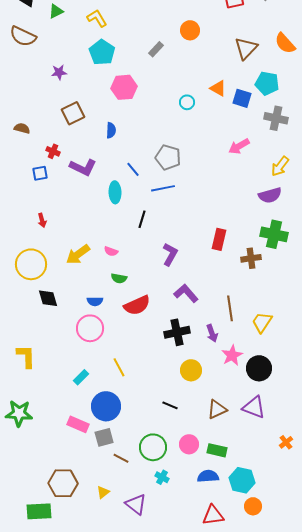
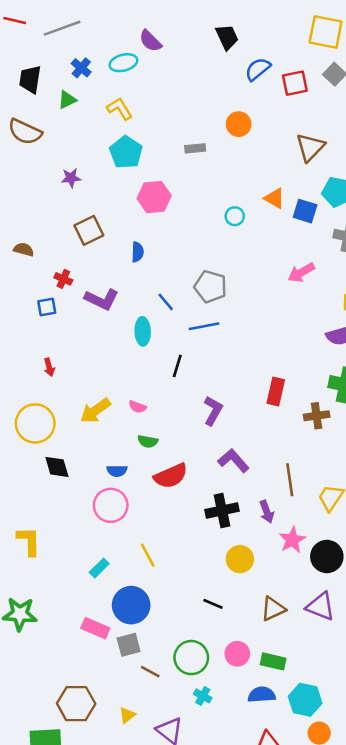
gray rectangle: (156, 49) -> (195, 148), turned 42

